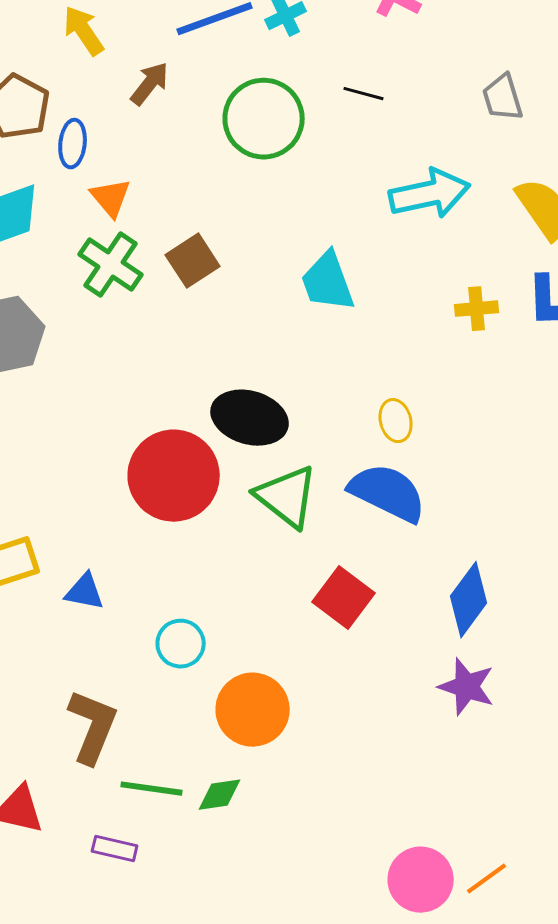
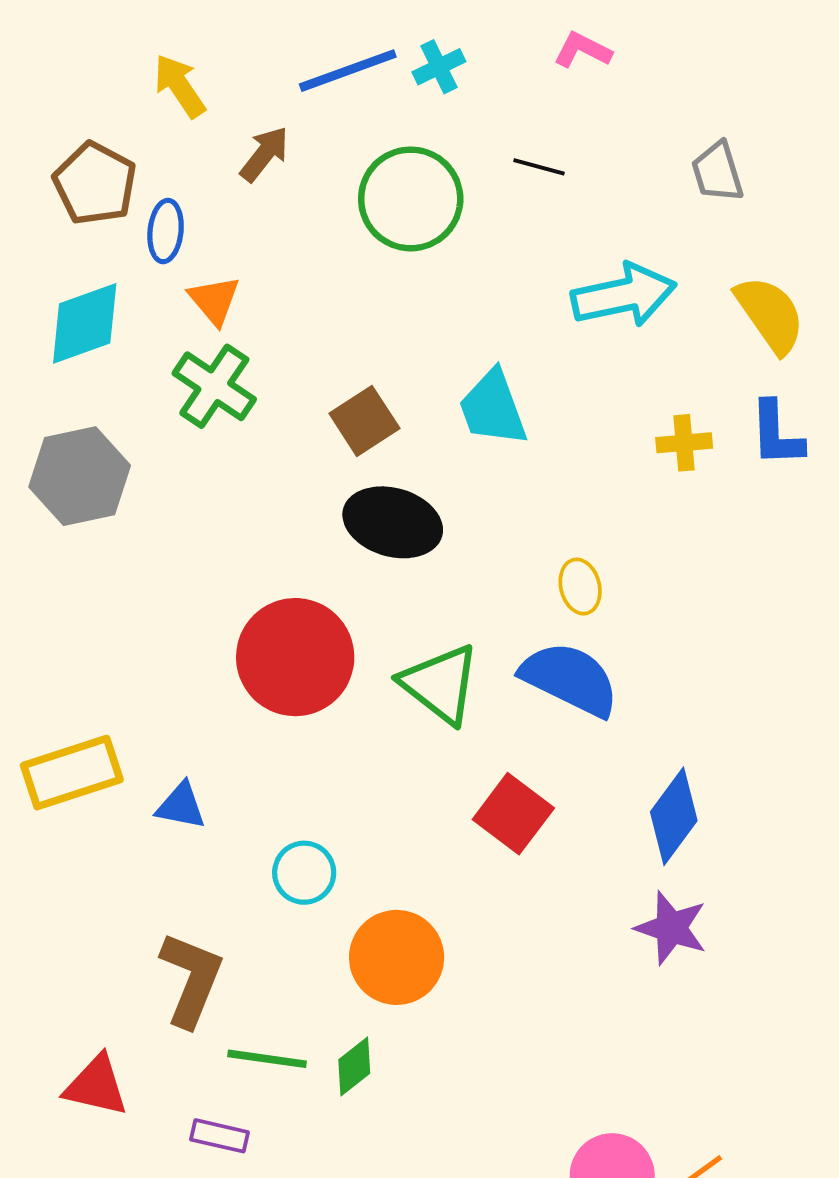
brown square: (193, 261) -> (364, 421), moved
black ellipse: (250, 418) -> (393, 522), moved
green diamond: (220, 795) -> (354, 1067), turned -30

